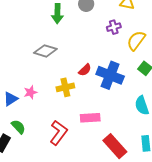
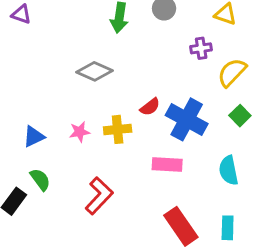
pink star: (30, 92) -> (80, 132), moved
pink rectangle: (90, 118) -> (167, 164), moved

